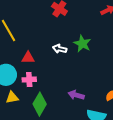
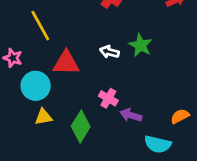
red triangle: (28, 58) -> (66, 63), size x1.5
pink cross: (29, 80) -> (108, 98), moved, turned 32

